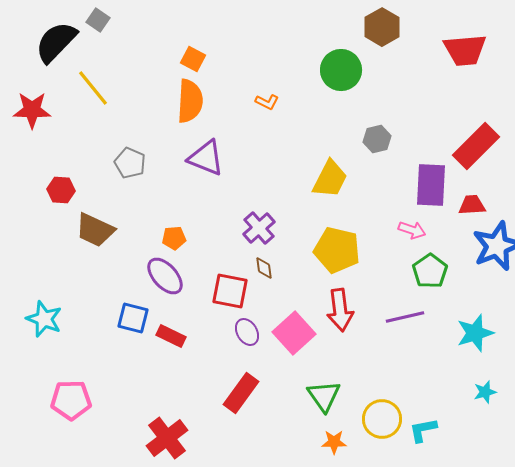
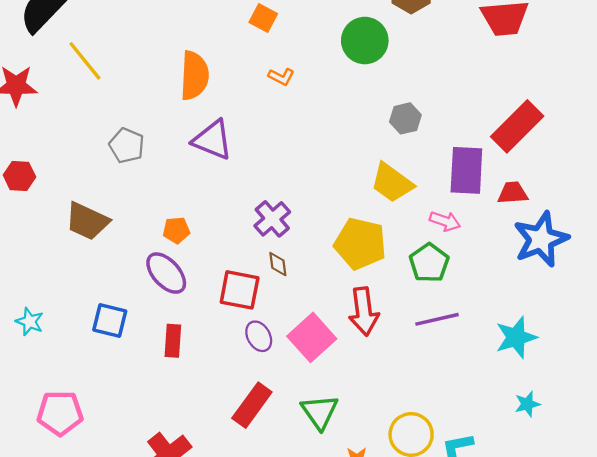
orange square: (193, 59) -> (263, 18), moved
yellow trapezoid: (330, 179) -> (392, 183), moved, turned 99
red hexagon: (61, 190) -> (19, 176), moved
green pentagon: (430, 271) -> (429, 263), moved
blue square: (133, 318) -> (110, 320), moved
cyan star: (44, 319) -> (30, 322), size x0.7
red rectangle: (171, 336) -> (173, 341), turned 68
green triangle: (324, 396) -> (320, 412), moved

